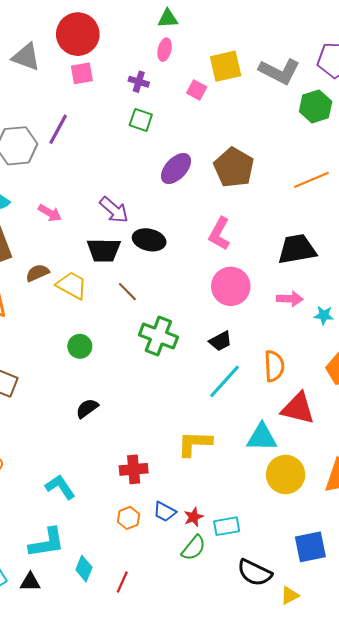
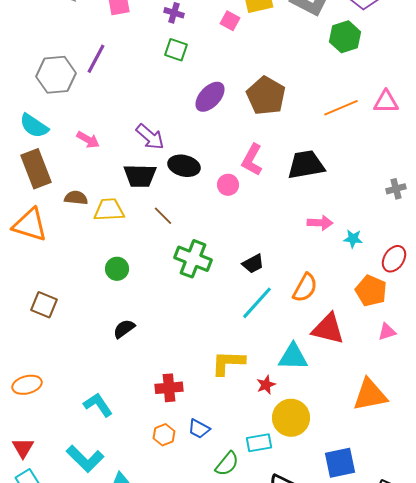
black trapezoid: (297, 249) -> (306, 165), moved
brown semicircle: (37, 273) -> (76, 198), turned 30
yellow trapezoid: (72, 285) -> (109, 210), turned -32
pink circle: (231, 286) -> (228, 185), moved, size x0.6
orange semicircle: (274, 366) -> (305, 288), turned 32
yellow circle: (286, 475) -> (291, 418), moved
red star: (194, 517) -> (266, 385), moved
cyan L-shape: (47, 543) -> (85, 459), turned 54

